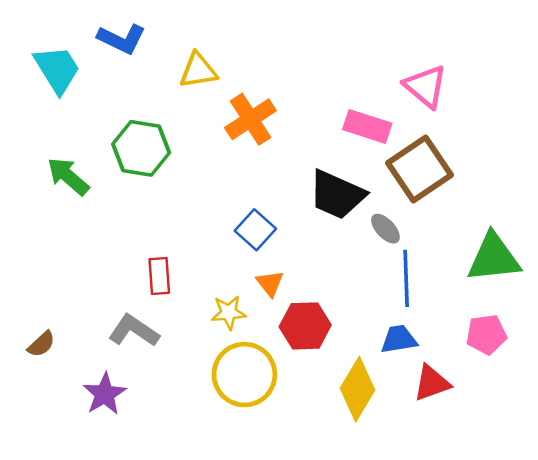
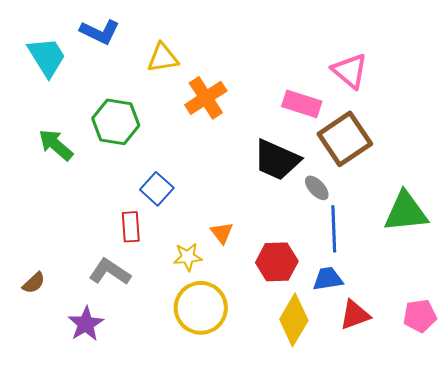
blue square: (255, 230) -> (157, 189), moved
red hexagon: (305, 326) -> (277, 262), moved
pink pentagon: (486, 334) -> (420, 316), moved

